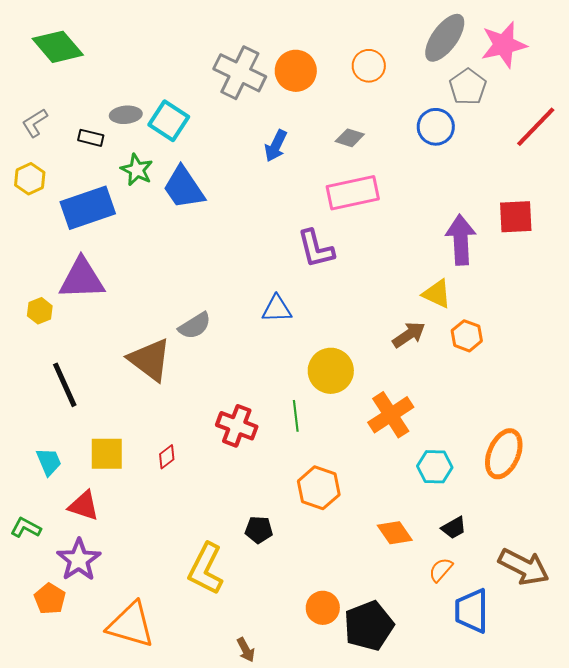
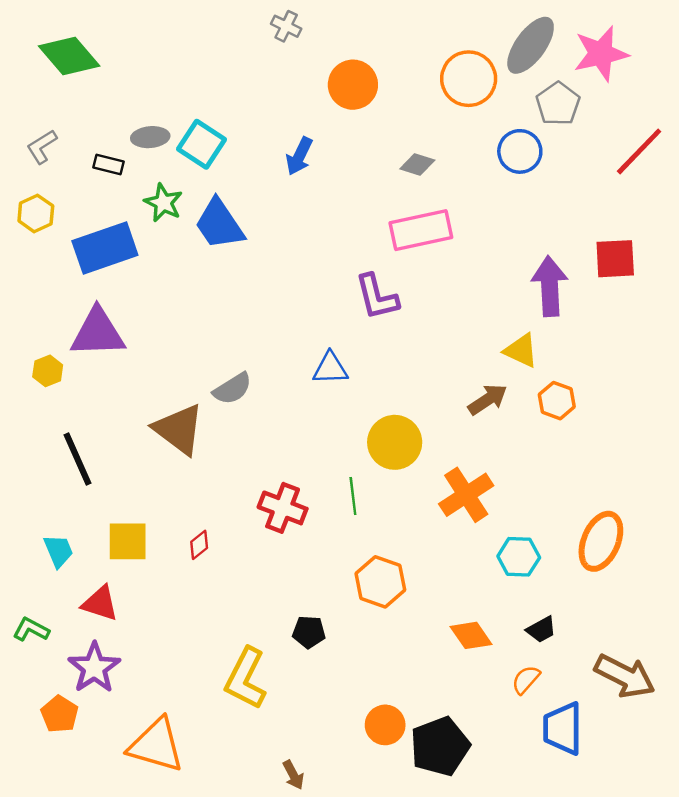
orange circle: (369, 66) -> (469, 79), moved, size x1.4
gray cross: (240, 73) -> (286, 26), moved, size x0.5
blue arrow: (276, 146) -> (299, 156), moved

